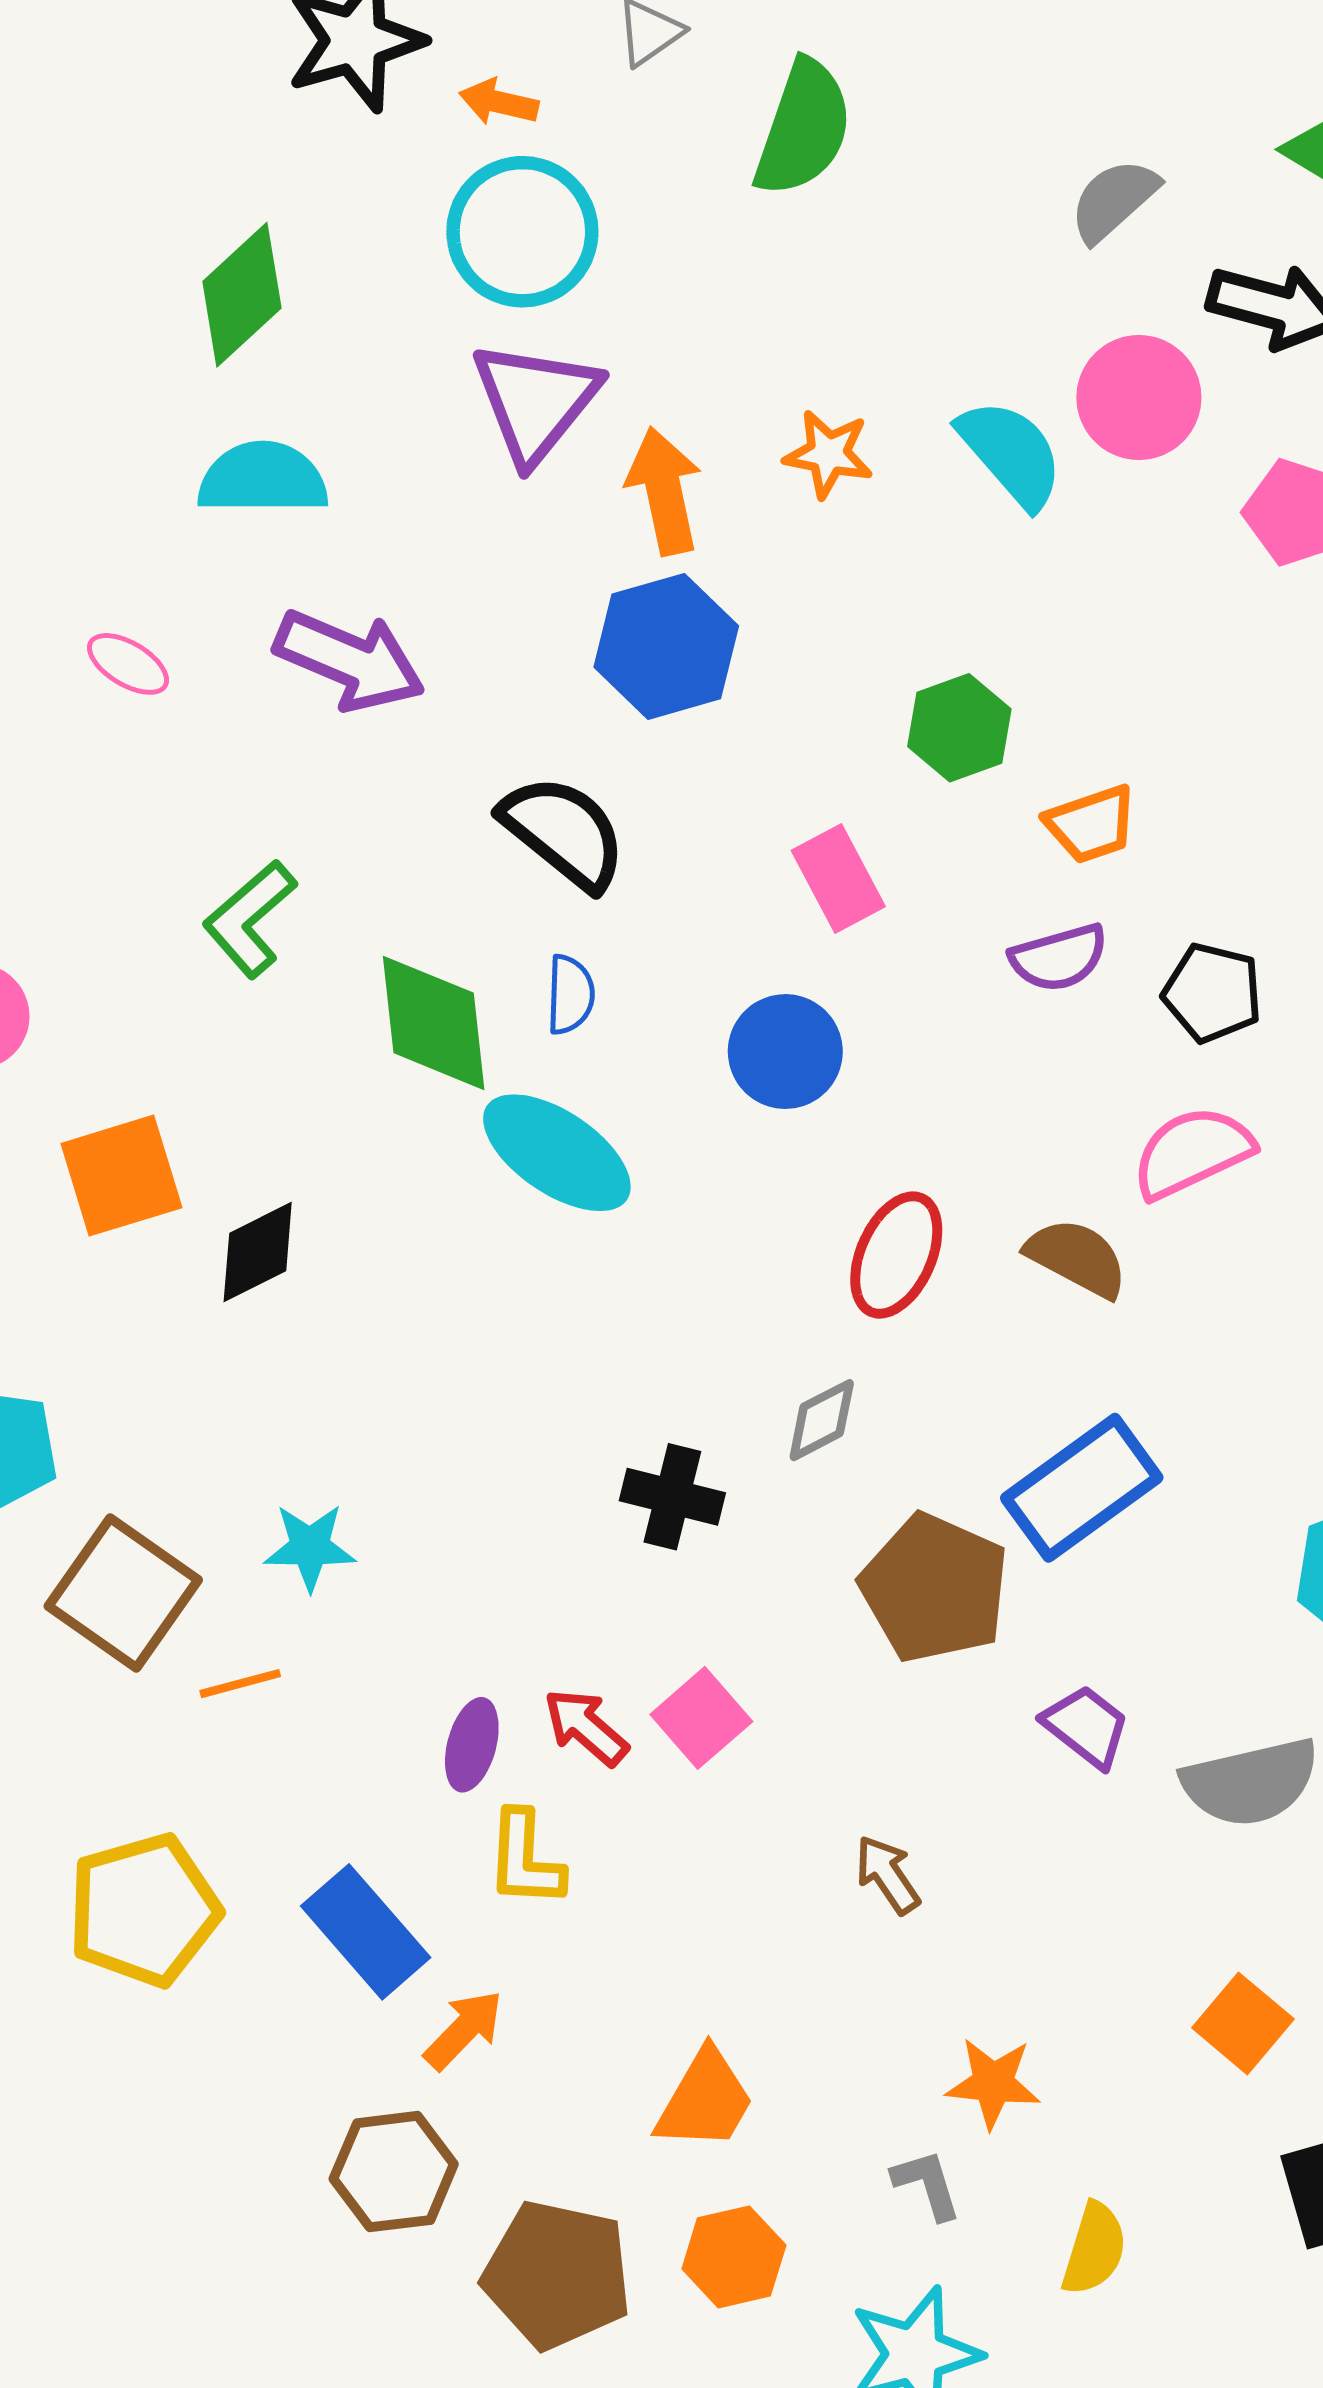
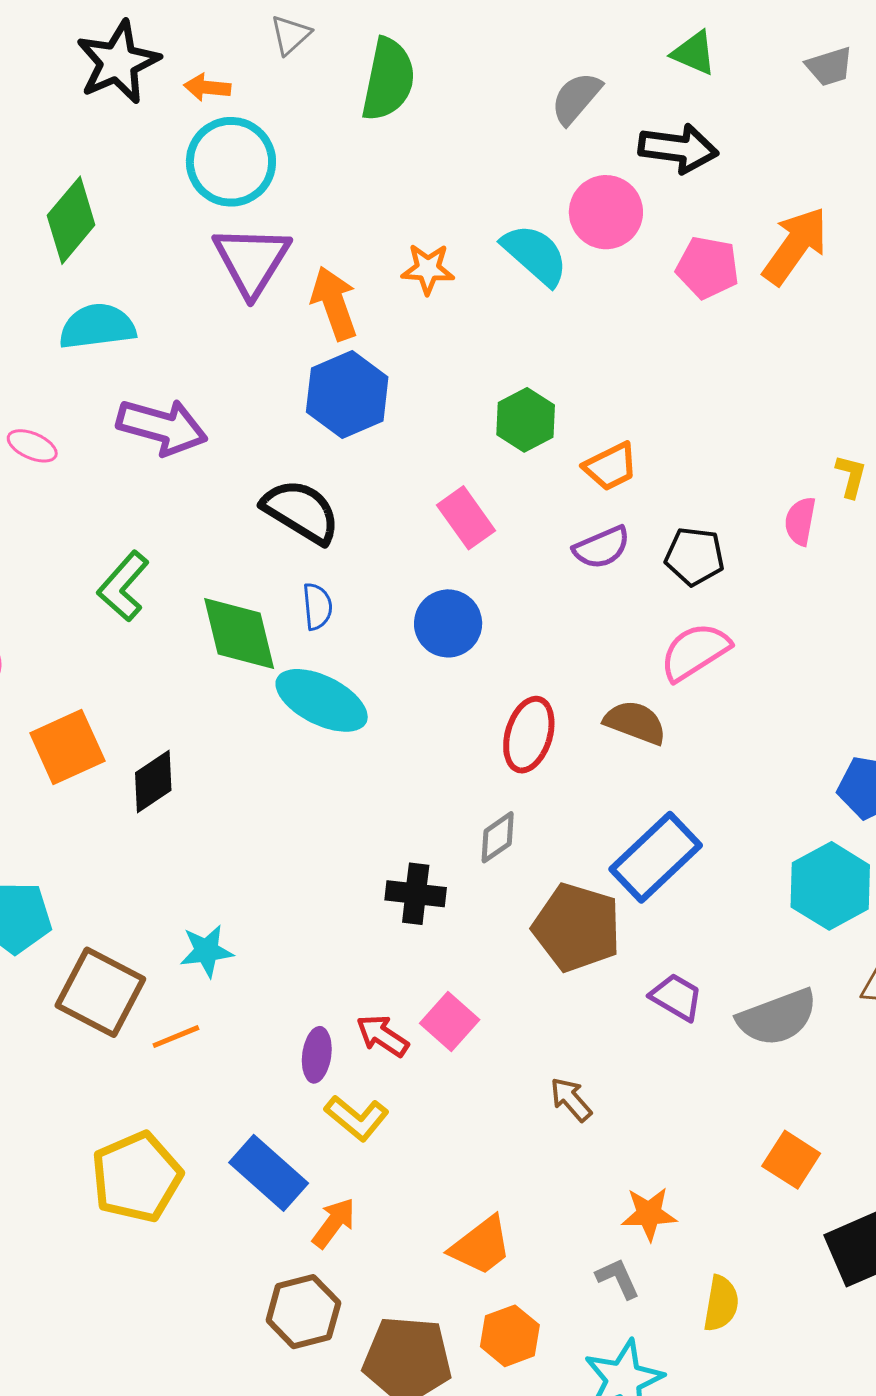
yellow L-shape: (525, 1859) -> (357, 1118), turned -46
orange trapezoid: (705, 2100) -> (481, 1246), turned 30

